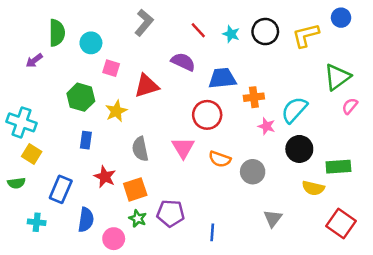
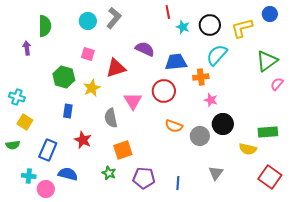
red line: (198, 30) -> (168, 12), moved, turned 32
cyan circle: (91, 43) -> (88, 21), moved
purple arrow: (34, 61) -> (27, 48), turned 120
cyan semicircle: (294, 110) -> (217, 55), moved
cyan cross: (21, 122) -> (17, 97), size x0.7
pink triangle: (183, 148) -> (133, 101), moved
black circle: (299, 149) -> (223, 124), moved
orange square: (135, 189) -> (123, 150), moved
purple pentagon: (171, 213) -> (144, 178), moved
blue semicircle: (86, 220) -> (68, 174), turned -84
blue line: (212, 232) -> (178, 183), moved
pink circle: (114, 239) -> (46, 189), moved

